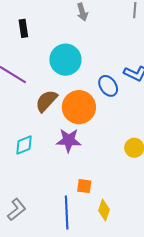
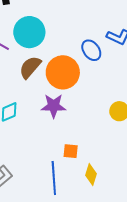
cyan circle: (65, 60) -> (29, 32), moved

